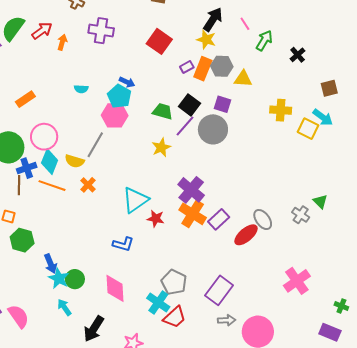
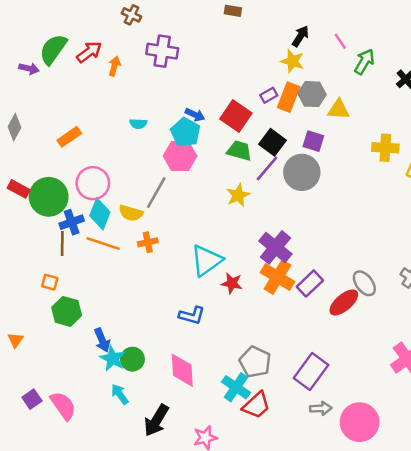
black arrow: (213, 19) -> (300, 36), size x0.7
red square: (159, 41) -> (236, 116), moved
orange cross: (88, 185) -> (148, 242), turned 35

